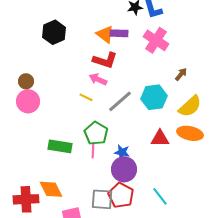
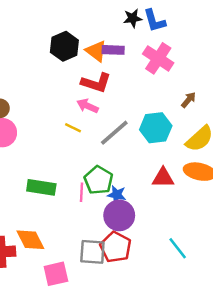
black hexagon: (54, 32) -> (64, 46), moved
green pentagon: (96, 133) -> (99, 180), moved
cyan line: (160, 196) -> (178, 248), moved

